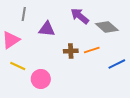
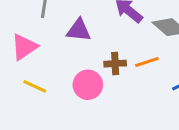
pink circle: (41, 79) -> (88, 85), moved

